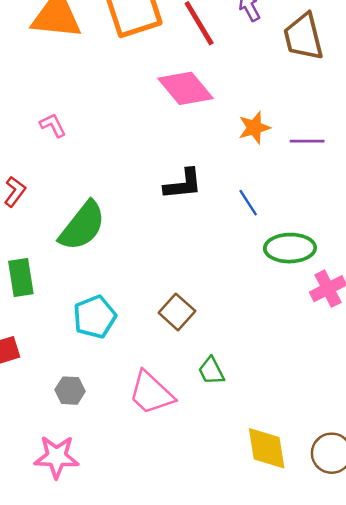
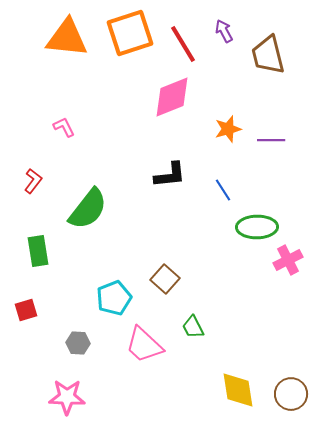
pink diamond: (186, 88) -> (172, 97), turned -72
cyan pentagon: (95, 317) -> (114, 298), moved

